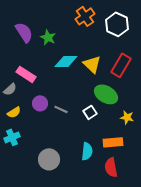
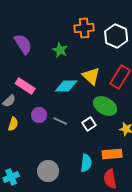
orange cross: (85, 16) -> (84, 28), turned 30
green star: (48, 37) -> (60, 50), moved
cyan diamond: (66, 61) -> (66, 86), moved
yellow semicircle: (14, 112) -> (13, 124), turned -40
cyan cross: (12, 137) -> (11, 177), moved

